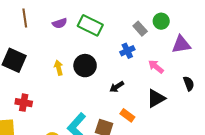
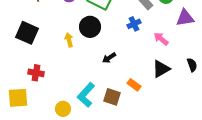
black circle: (85, 66) -> (90, 27), moved
black semicircle: (189, 84) -> (192, 65), moved
black arrow: (117, 87) -> (109, 58), moved

